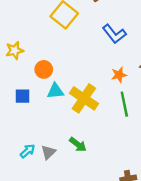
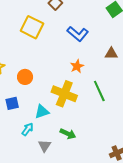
orange star: (119, 75) -> (77, 66), moved
cyan triangle: (55, 91) -> (42, 112), moved
cyan arrow: (28, 151) -> (28, 129), moved

